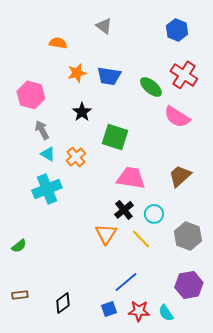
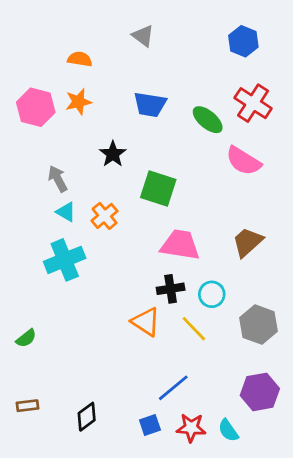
orange star: (77, 73) -> (78, 102), moved
pink hexagon: (31, 95) -> (36, 107), moved
black cross: (124, 210) -> (171, 289), turned 30
orange triangle: (106, 234) -> (146, 322), turned -30

